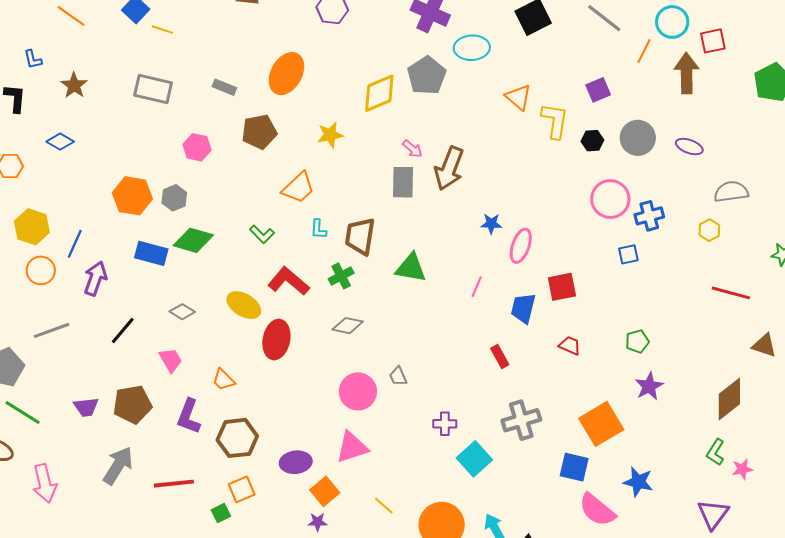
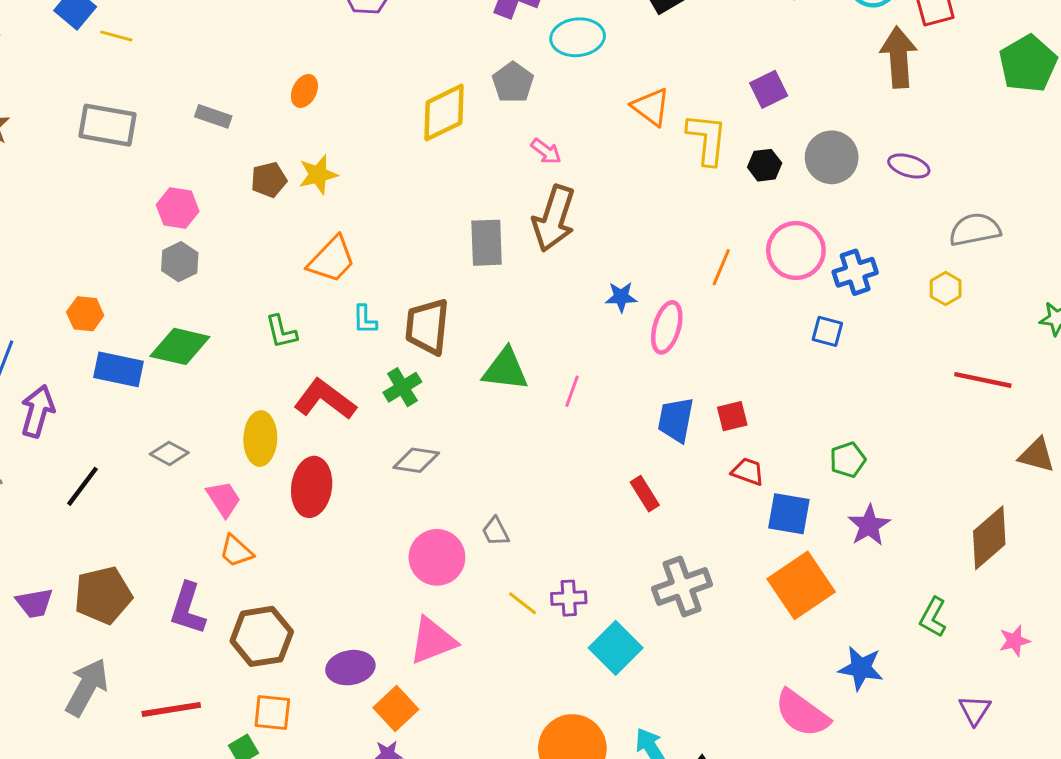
orange line: (644, 51) -> (721, 267), moved
orange ellipse: (286, 74) -> (304, 91), size x0.5
gray pentagon: (427, 76) -> (513, 82), size x0.7
brown pentagon: (259, 132) -> (269, 180), size x0.7
yellow star: (330, 135) -> (318, 175), moved
pink arrow: (412, 149) -> (546, 151), moved
orange hexagon: (132, 196) -> (85, 314), moved, size x0.6
gray hexagon: (174, 198) -> (180, 262), moved
green L-shape: (262, 234) -> (281, 332), turned 35
blue square: (628, 254) -> (827, 331), turned 30
pink line: (477, 287) -> (572, 391), moved
red square: (562, 287) -> (732, 416), moved, size x0.7
yellow ellipse: (244, 305) -> (260, 439), turned 64
pink trapezoid: (171, 360) -> (224, 499), moved
green L-shape: (715, 452) -> (933, 617), moved
blue square: (574, 467) -> (789, 514), moved
orange square: (242, 489) -> (272, 712), turned 32
yellow line: (384, 506) -> (523, 603), moved
purple triangle: (713, 514) -> (975, 710), size x0.7

